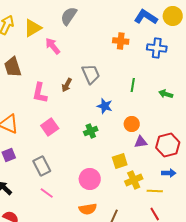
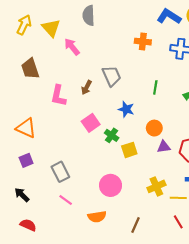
gray semicircle: (69, 16) -> (89, 15), turned -36
yellow triangle: (33, 28) -> (51, 28), turned -42
pink square: (50, 127) -> (91, 123), moved
green cross: (91, 131) -> (112, 135), turned -32
yellow square: (120, 161) -> (129, 150), moved
orange semicircle: (88, 209) -> (97, 217), moved

